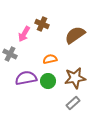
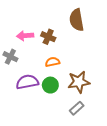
brown cross: (42, 24) -> (48, 37), moved
pink arrow: (24, 34) -> (25, 36), turned 56
brown semicircle: (75, 35) -> (77, 20), moved, turned -65

